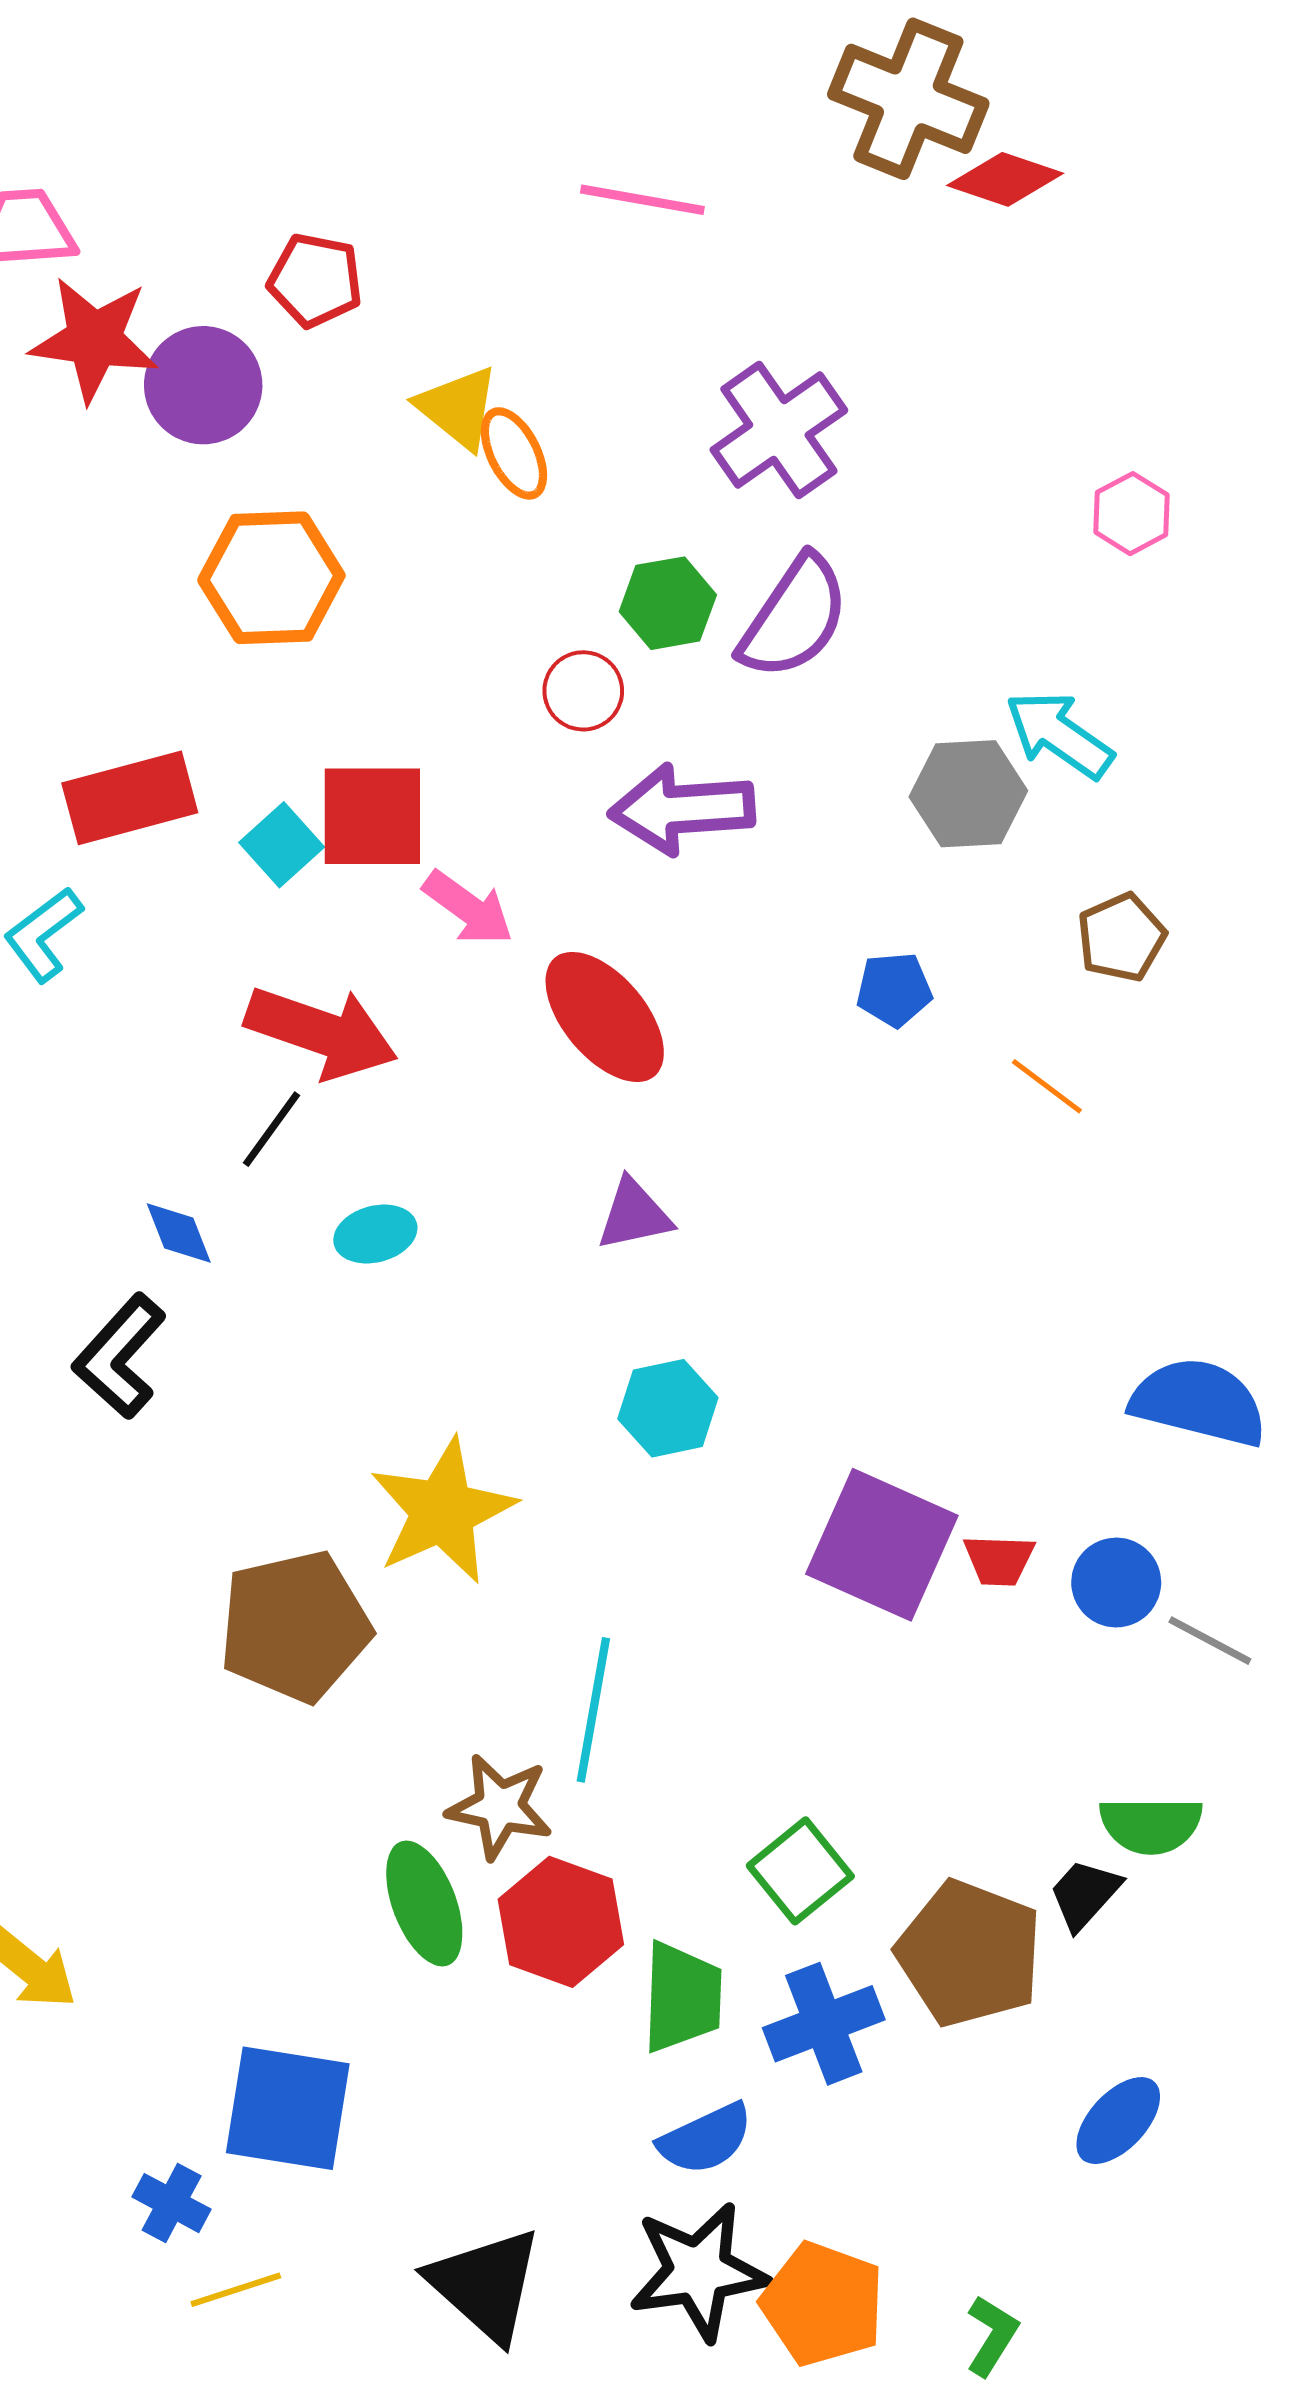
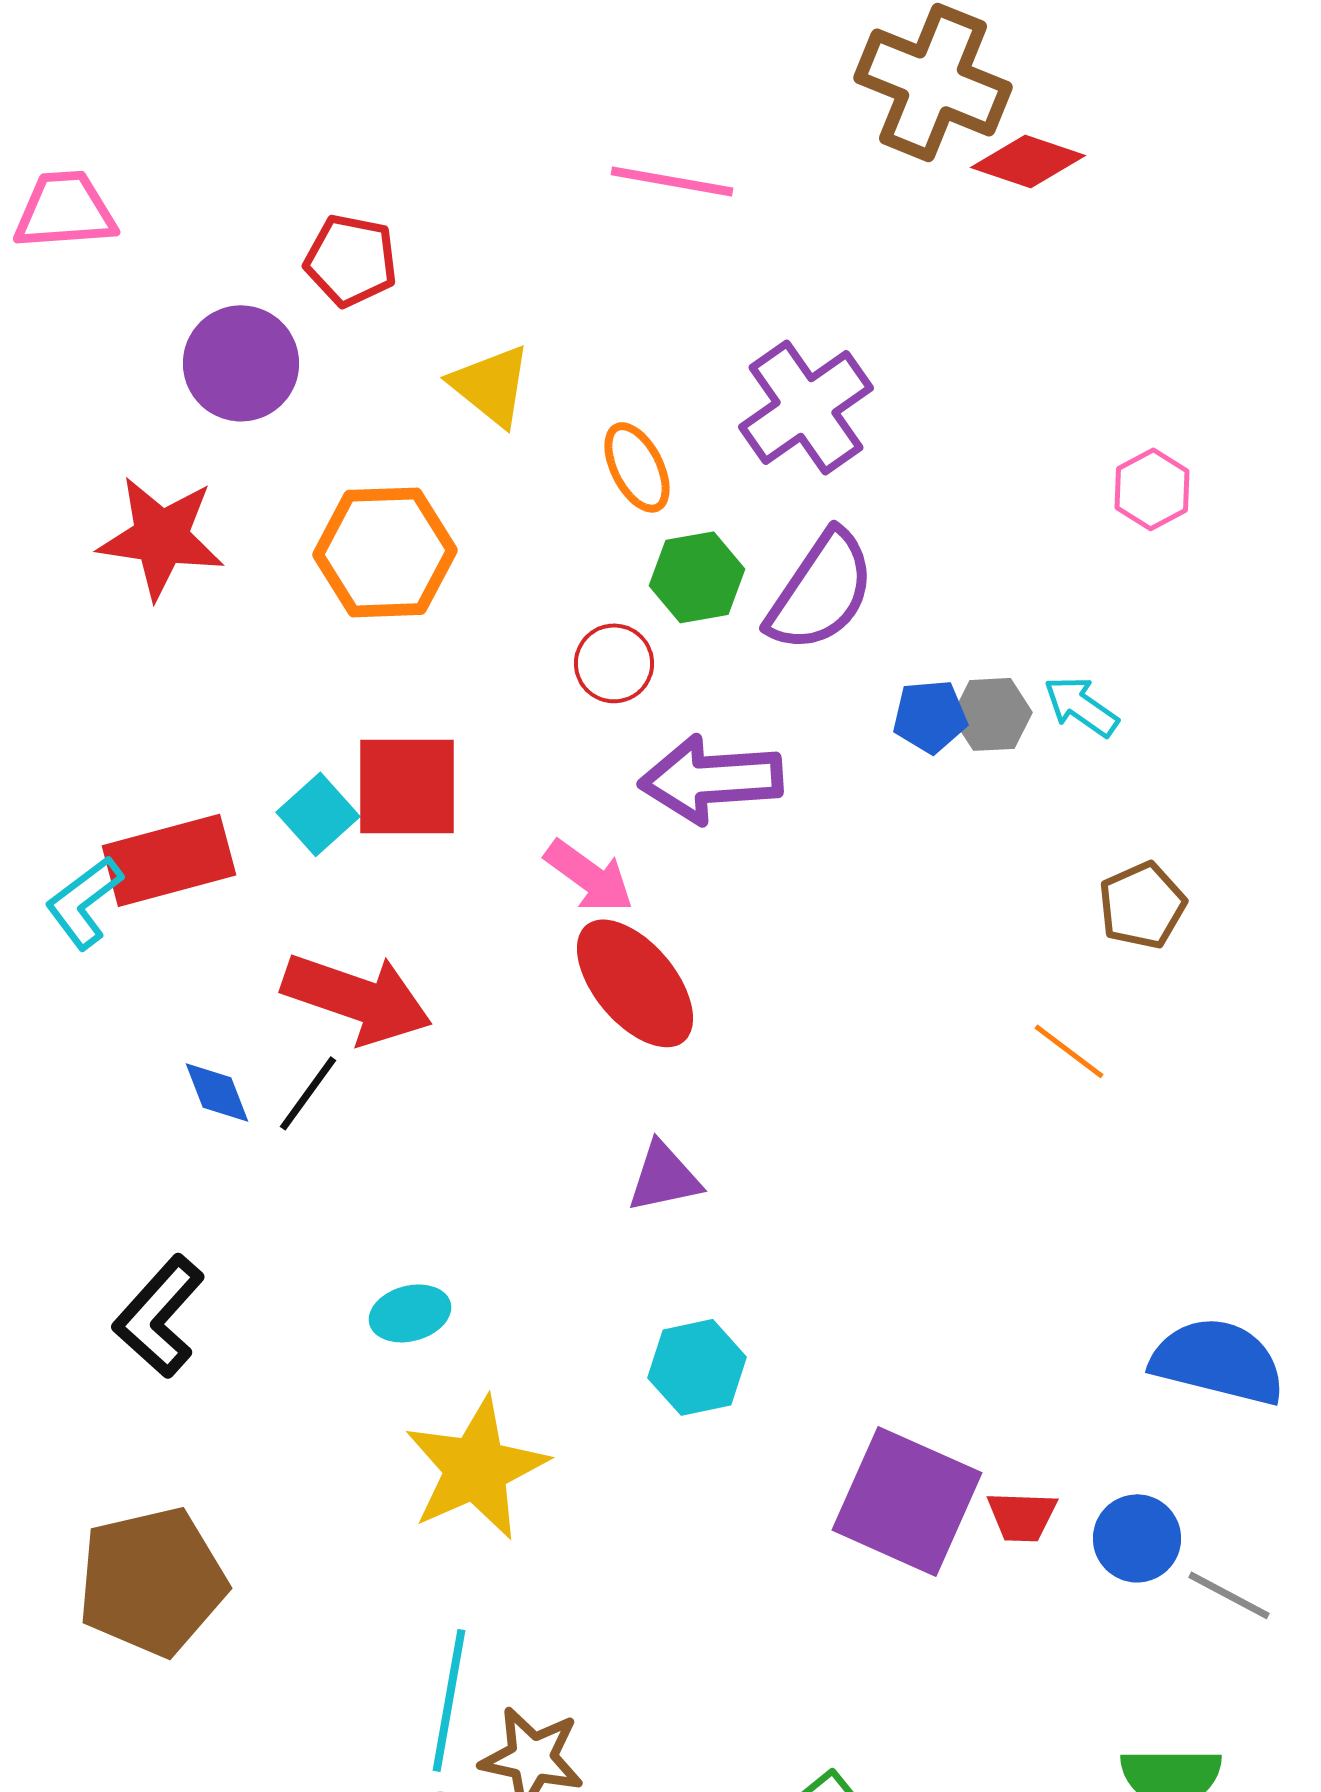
red star: (94, 339) -> (161, 537), moved
orange ellipse: (514, 453) -> (637, 467), moved
orange hexagon: (271, 578) -> (385, 552), moved
cyan arrow: (1059, 735) -> (1081, 706), size x0.7
gray hexagon: (968, 794) -> (992, 714), moved, size x0.7
red rectangle: (130, 798) -> (169, 860), moved
pink arrow: (468, 908) -> (589, 876), moved
blue pentagon: (894, 989) -> (930, 716), moved
blue diamond: (179, 1233) -> (217, 1092), moved
cyan ellipse: (375, 1234) -> (410, 1313), moved
brown pentagon: (295, 1626) -> (152, 1581), moved
cyan line: (593, 1710) -> (449, 1700), moved

